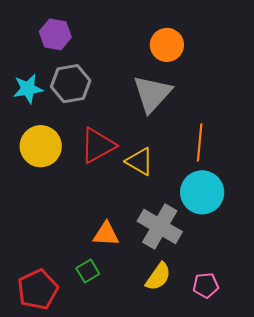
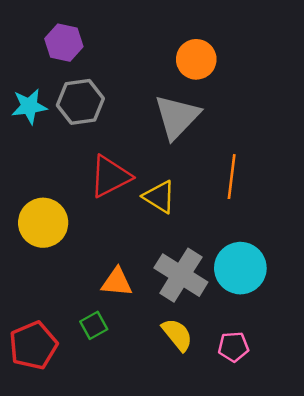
yellow circle: (41, 146) -> (43, 223), moved
cyan circle: (202, 192) -> (240, 268), moved
yellow semicircle: (158, 277) -> (177, 335), turned -76

